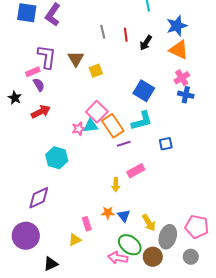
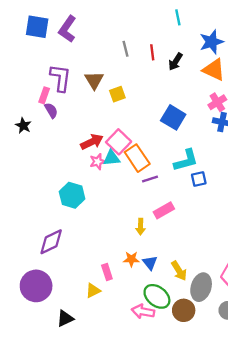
pink rectangle: (33, 72) -> (44, 95), turned -48
red arrow: (41, 112) -> (92, 142), moved
cyan L-shape: (142, 121) -> (186, 160), moved

